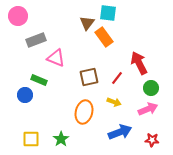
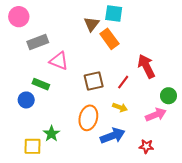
green circle: (151, 88) -> (168, 96), moved
blue arrow: (120, 132) -> (113, 136), moved
green star: (61, 139) -> (51, 134), moved
red star: (152, 140) -> (146, 146), moved

